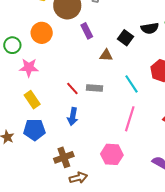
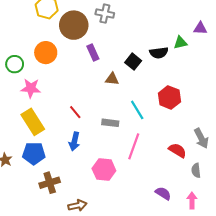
gray rectangle: (94, 88) -> (110, 123), moved
yellow rectangle: (32, 100) -> (33, 122), size x1.4
pink hexagon: (112, 154) -> (104, 170), moved
brown cross: (64, 157) -> (50, 183), moved

